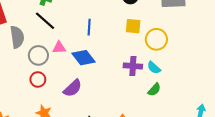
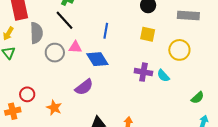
yellow circle: (156, 39) -> (179, 50), moved
red circle: (38, 79) -> (27, 94), moved
green semicircle: (154, 90) -> (198, 98), moved

